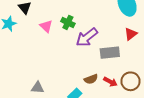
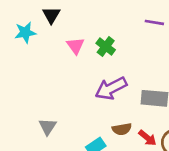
purple arrow: (87, 37) -> (111, 88), moved
gray triangle: (38, 88) -> (48, 127), turned 48

